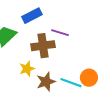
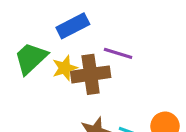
yellow star: (27, 69) -> (65, 68), moved

